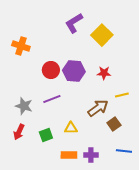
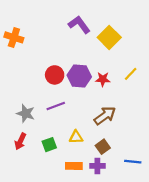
purple L-shape: (74, 23) -> (79, 25), turned 85
orange cross: (21, 46) -> (14, 37), moved
red star: (104, 73) -> (103, 79), moved
yellow line: (122, 95) -> (131, 74), moved, turned -32
brown square: (114, 124) -> (103, 147), moved

